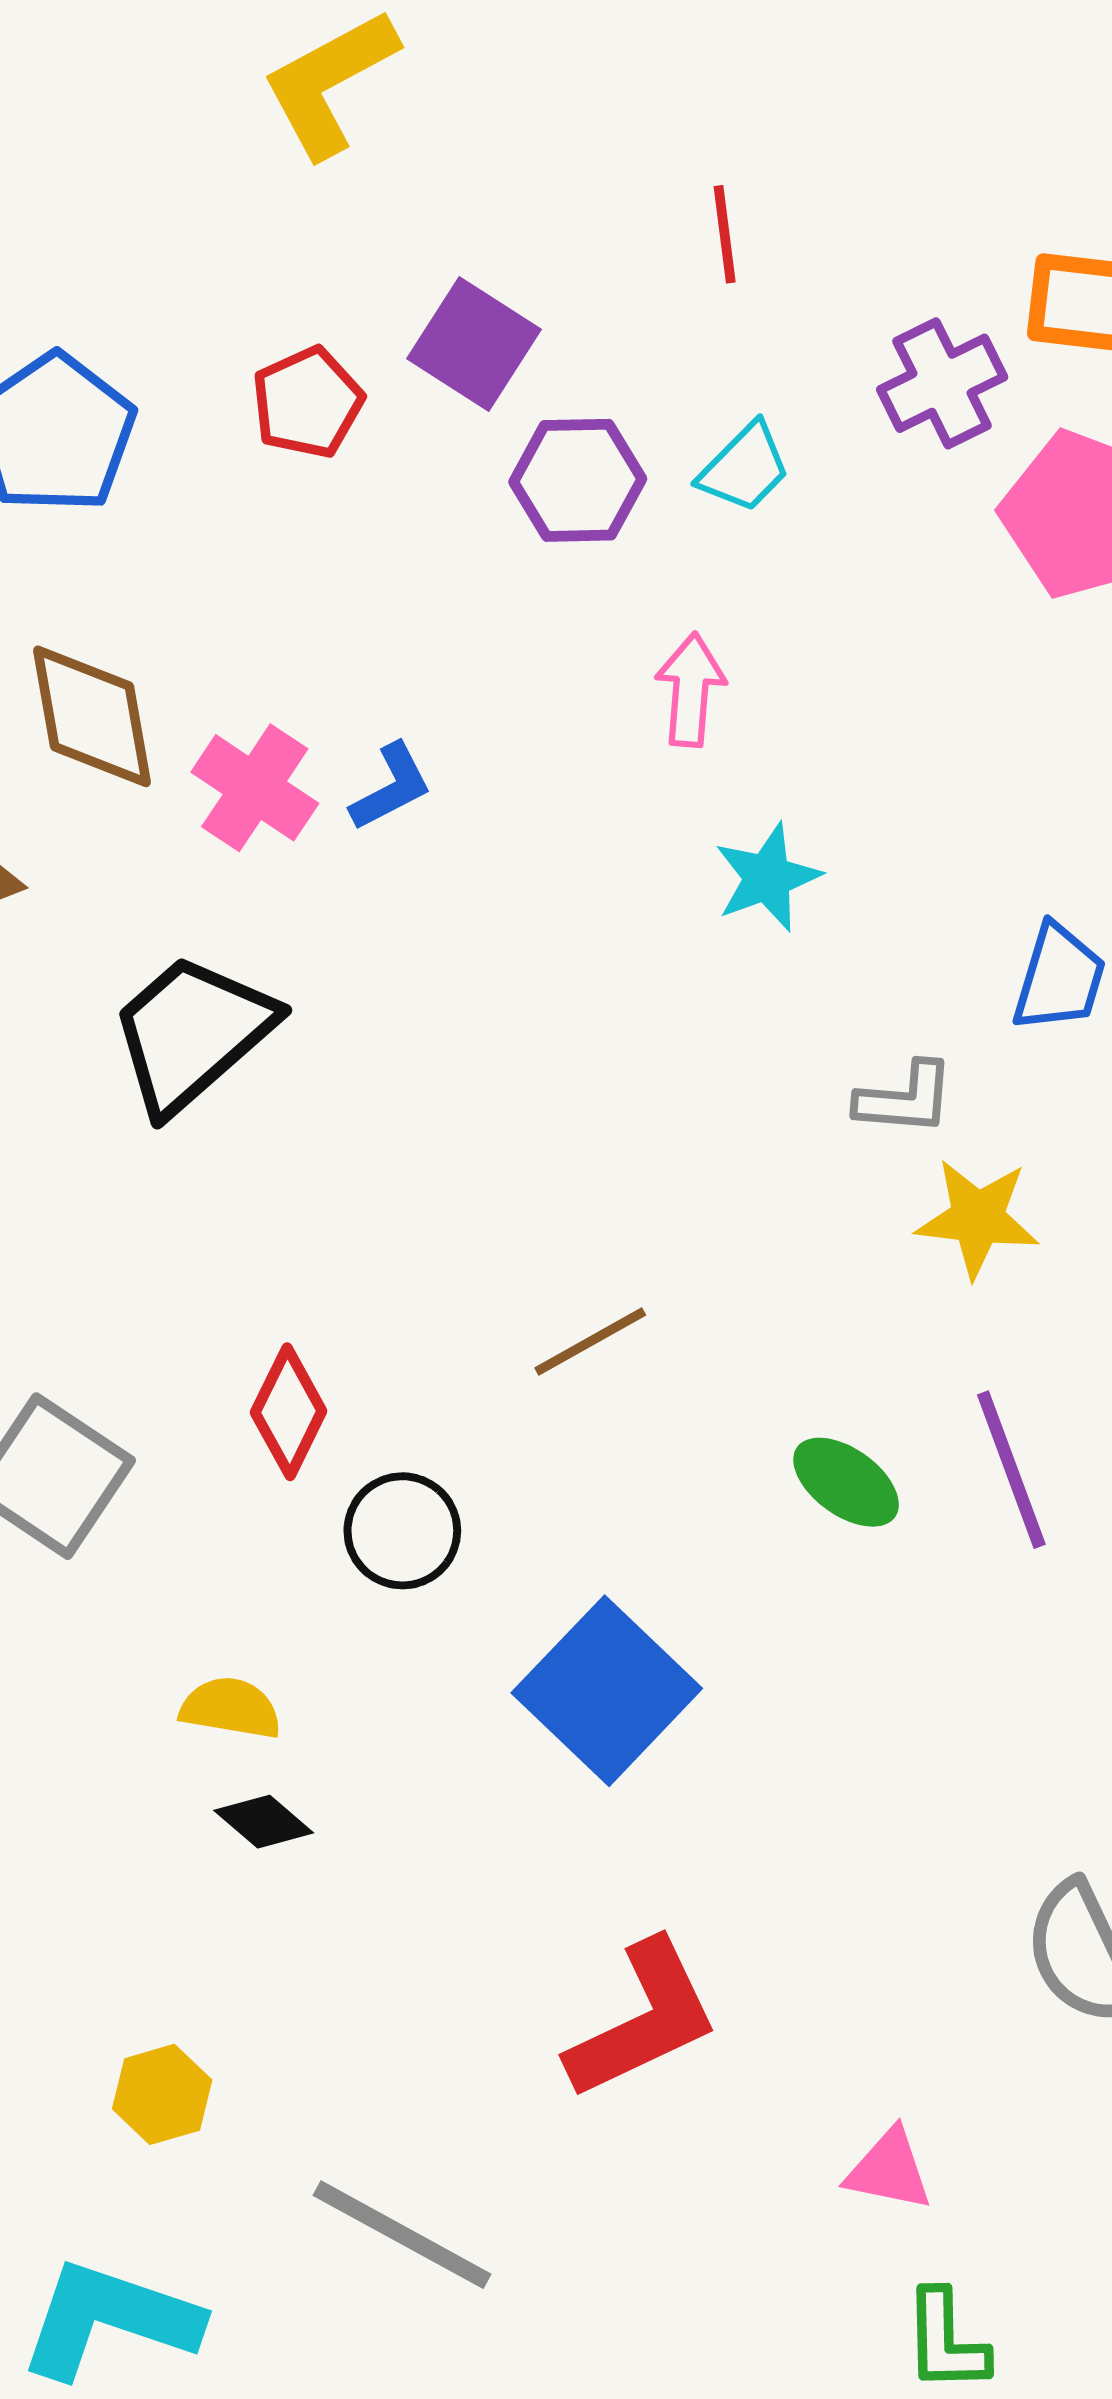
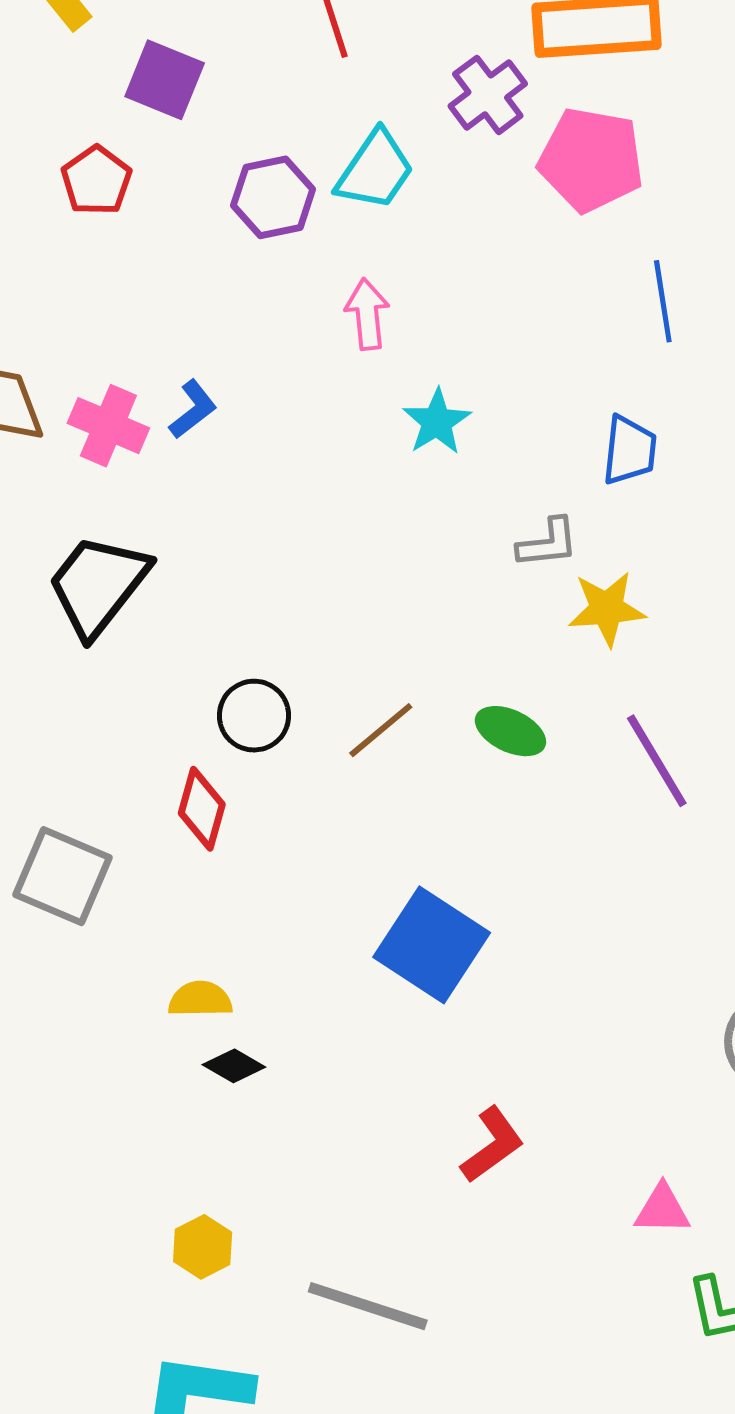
purple square: (474, 344) -> (165, 80), moved
cyan trapezoid: (745, 468) -> (375, 170), size x1.4
green ellipse: (846, 1482) -> (510, 731), moved
black circle: (402, 1531) -> (254, 716), moved
red L-shape: (643, 2020) -> (492, 1145), size x0.7

